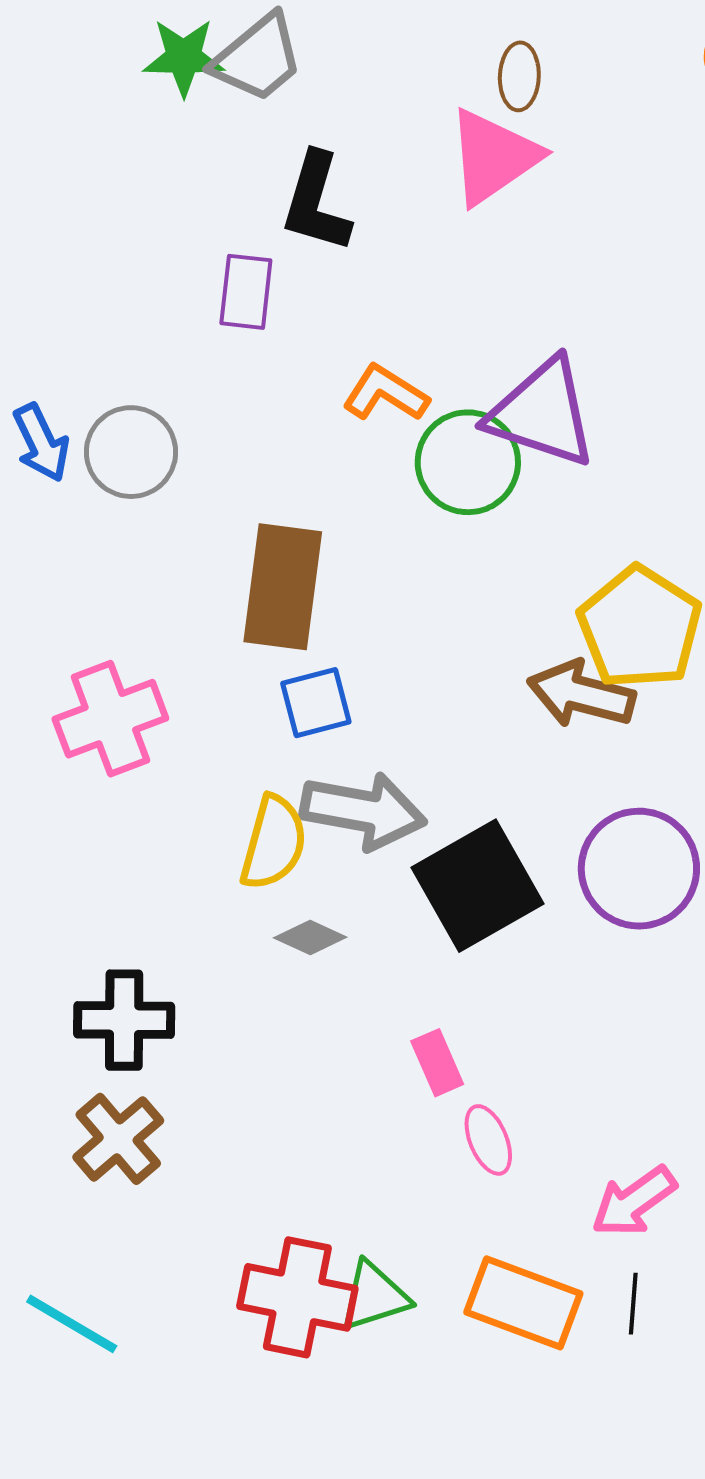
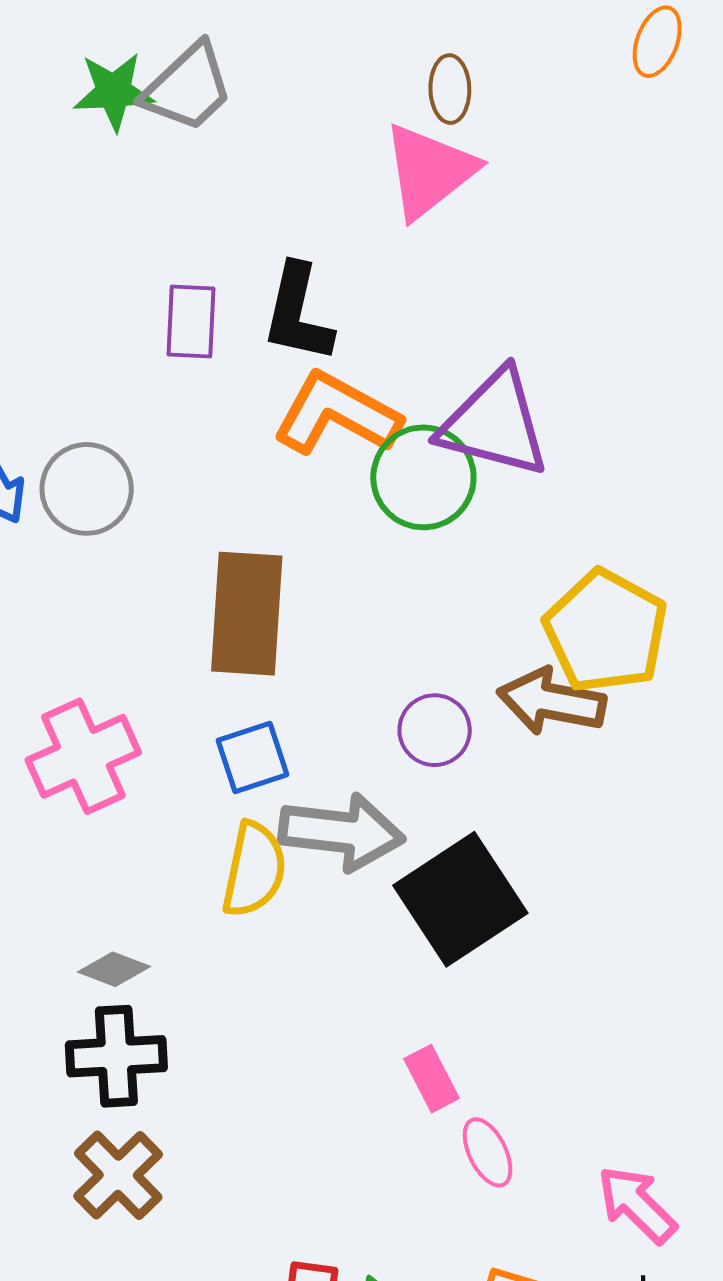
black L-shape: (316, 202) -> (298, 313), moved
orange L-shape: (386, 393) -> (337, 414), size x1.5
blue square: (316, 703) -> (253, 757), moved
purple circle: (639, 869) -> (435, 730), moved, size x0.6
gray diamond: (310, 938) -> (114, 969), moved
pink arrow: (634, 1202) -> (637, 1204), turned 84

